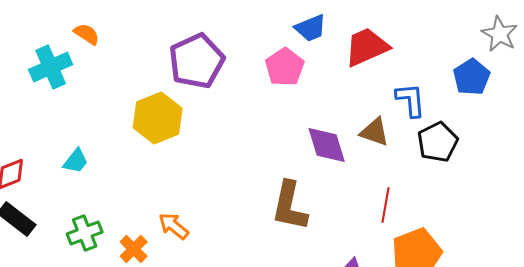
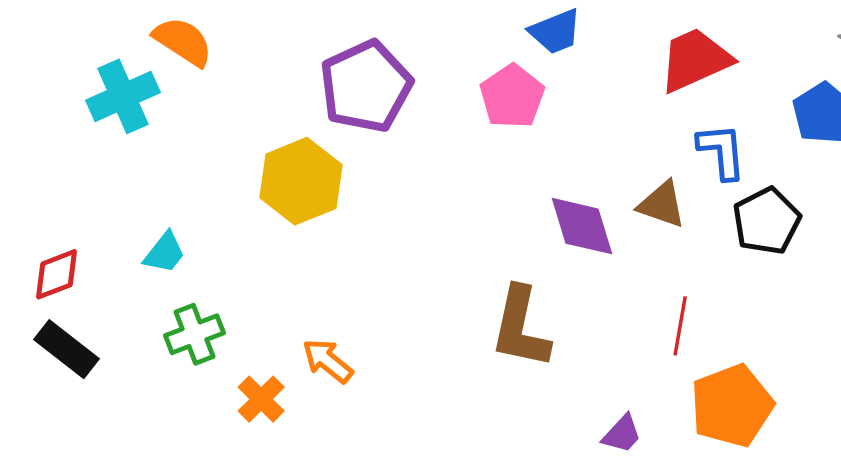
orange semicircle: (87, 34) -> (183, 42), size x1.4
red trapezoid: (367, 47) -> (695, 60), moved
green cross: (85, 233) -> (195, 334), moved

